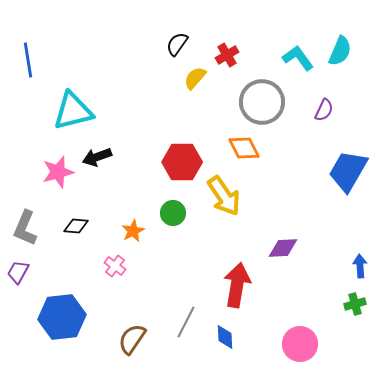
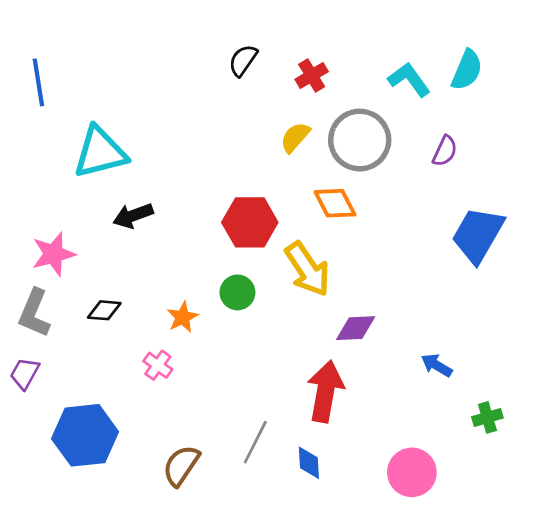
yellow semicircle: (195, 78) -> (295, 137), moved
pink star: (58, 172) -> (53, 254), moved
purple diamond: (283, 248) -> (356, 328), moved
blue arrow: (360, 266) -> (437, 365), moved, turned -55

